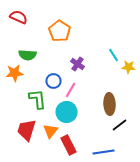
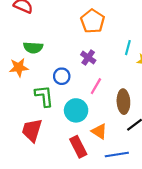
orange pentagon: (60, 31) -> (93, 21), moved
cyan line: (114, 55) -> (128, 48), turned 48
pink line: (70, 90) -> (96, 86), moved
orange triangle: (50, 131) -> (99, 131), moved, turned -35

